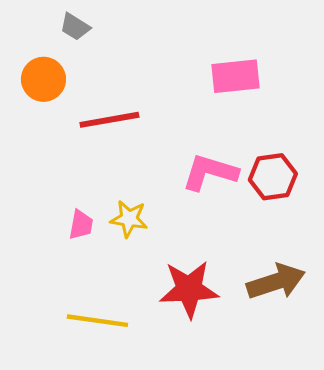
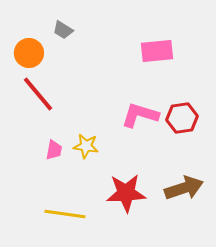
gray trapezoid: (75, 27) -> (63, 30), moved
red line: (109, 120) -> (38, 94), moved, turned 60

